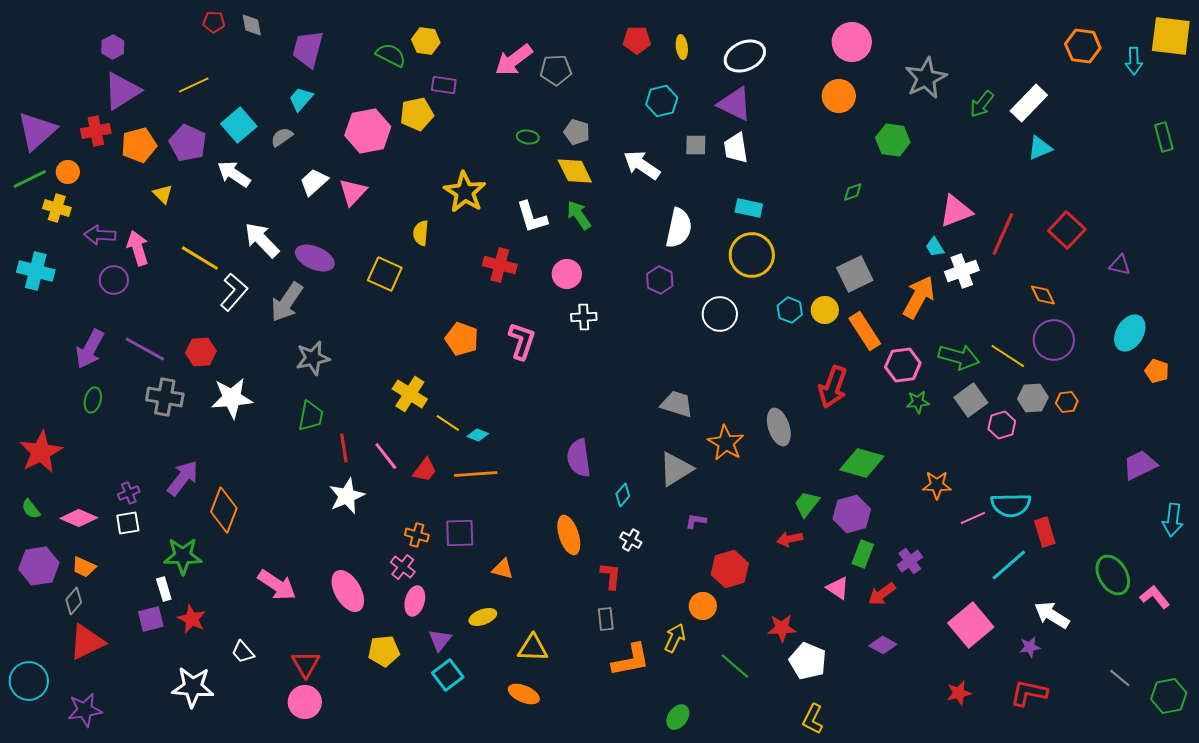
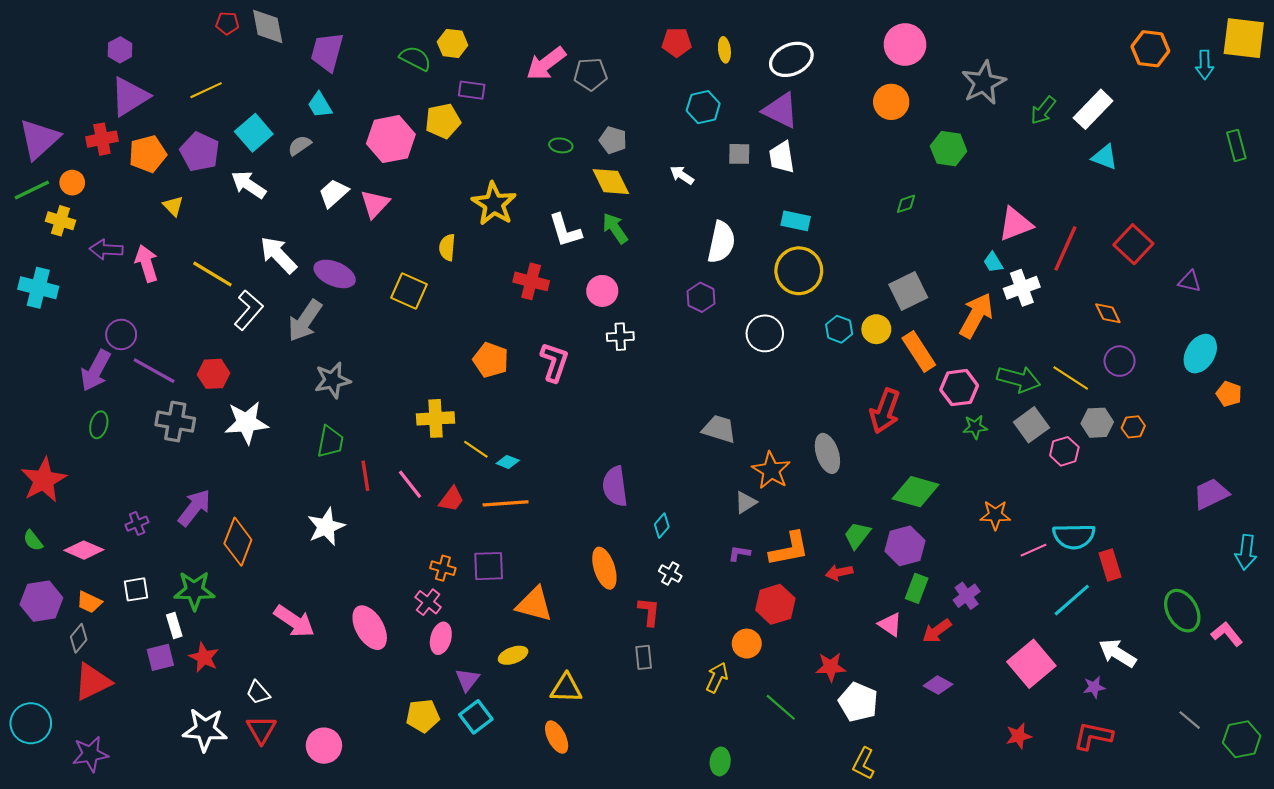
gray diamond: (252, 25) -> (268, 26), size x1.5
cyan trapezoid: (301, 99) -> (320, 105), turned -72
cyan triangle: (1040, 148) -> (1105, 157), turned 44
white arrow: (642, 165) -> (682, 175), size x0.6
purple circle: (114, 280) -> (121, 334), moved
purple circle: (1054, 340) -> (1120, 361), size x0.7
yellow cross: (410, 394) -> (436, 418), turned -36
gray triangle: (676, 469) -> (746, 502), moved, size x0.6
white star: (347, 496) -> (326, 527), moved
white square: (128, 523) -> (136, 589), moved
orange triangle: (503, 569) -> (534, 604), size x1.6
yellow pentagon: (384, 651) -> (423, 716), moved
orange L-shape: (631, 660) -> (789, 549), moved
red triangle: (306, 664) -> (261, 730), moved
orange ellipse: (524, 694) -> (557, 737), turned 40
green ellipse: (678, 717) -> (720, 761), turned -30

